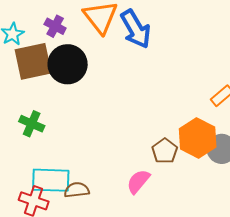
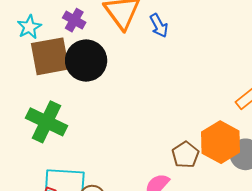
blue arrow: (136, 29) -> (159, 26), size x0.6
green cross: (32, 124) -> (46, 122), size x1.5

